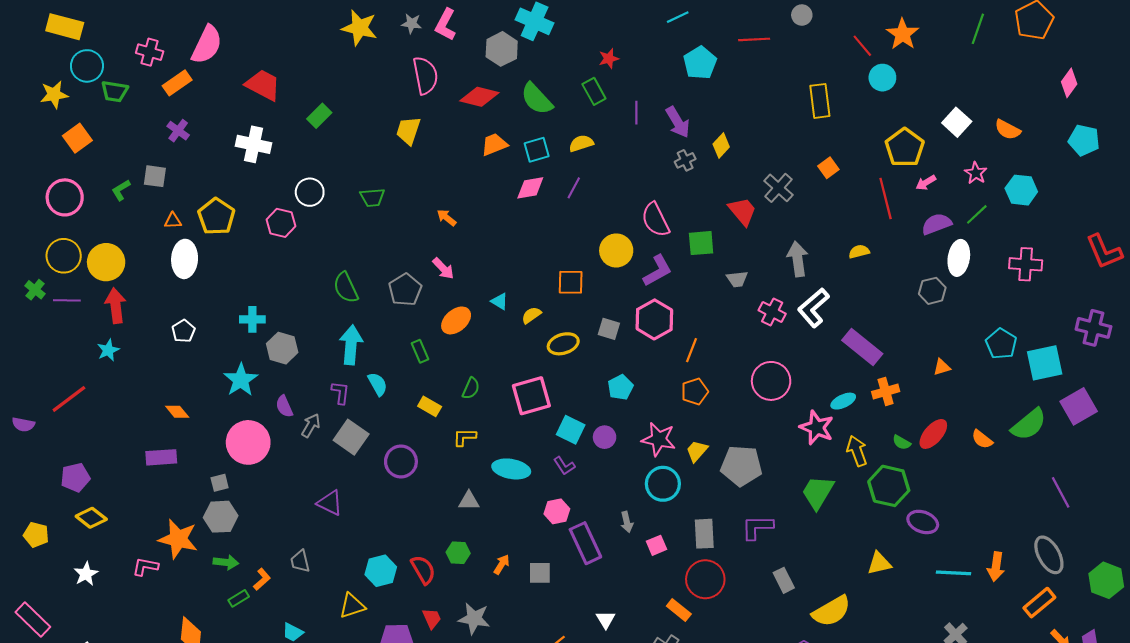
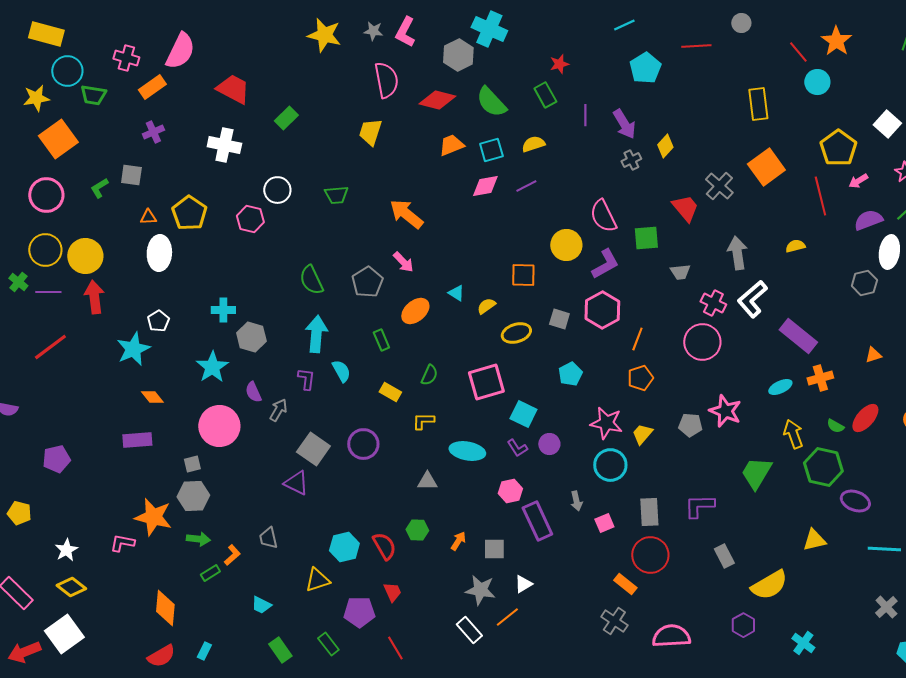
purple cross: (178, 131) -> (153, 132), turned 30
orange square: (77, 138) -> (58, 139), size x1.4
orange square: (828, 168) -> (766, 167), size x1.8
purple line: (574, 188) -> (526, 186), turned 35
orange arrow: (447, 218) -> (406, 214), size x1.8
cyan star: (108, 350) -> (133, 349), moved, size x1.6
pink circle: (771, 381) -> (702, 342), moved
red line: (69, 399) -> (50, 347), moved
pink star: (817, 428) -> (725, 411), moved
gray square: (351, 437) -> (313, 449), moved
purple circle: (605, 437) -> (549, 444), moved
gray pentagon: (741, 466) -> (690, 425), moved, size x0.6
yellow diamond: (91, 518) -> (71, 587), moved
gray star: (474, 618) -> (480, 590), moved
white triangle: (606, 620) -> (523, 584), moved, turned 30

